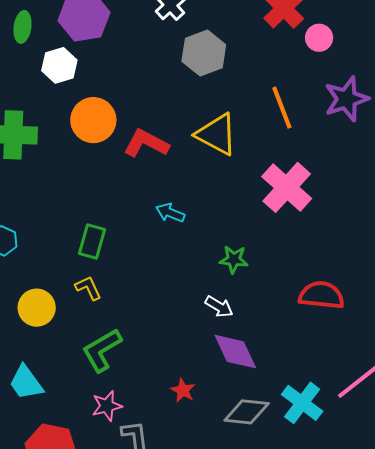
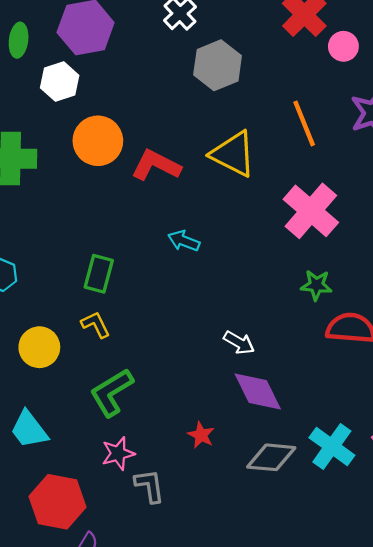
green star: (234, 259) -> (316, 285), moved

